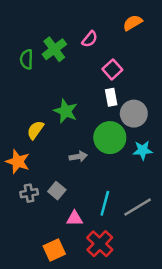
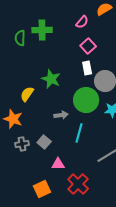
pink semicircle: (90, 39) -> (82, 22), moved
green cross: (54, 49) -> (42, 30), turned 36
cyan line: (105, 203) -> (79, 133), moved

